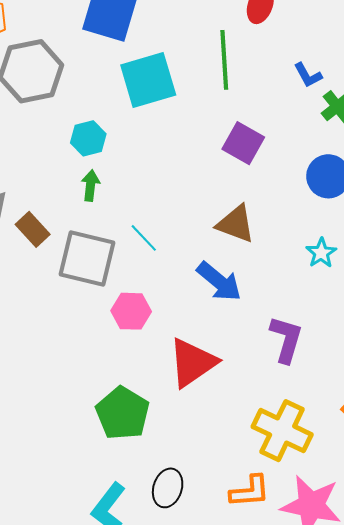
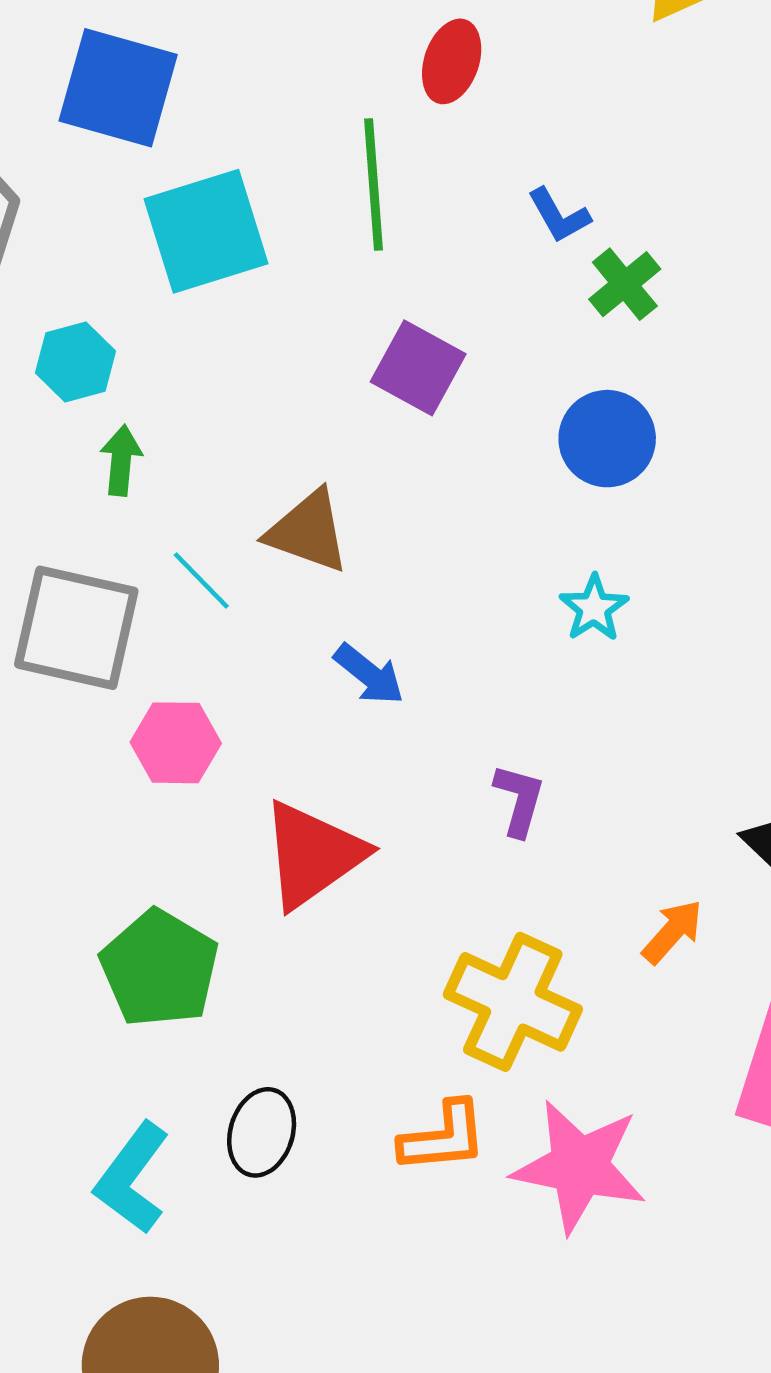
green arrow: (90, 185) -> (121, 460), moved
brown triangle: (236, 224) -> (308, 531), moved
blue arrow: (219, 281) -> (369, 674), size x0.7
purple L-shape: (286, 339) -> (519, 800), size x0.7

